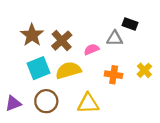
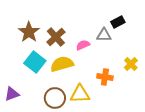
black rectangle: (130, 24) -> (118, 22), turned -48
cyan square: (39, 68) -> (35, 62), turned -30
orange cross: (114, 75) -> (105, 77), moved
brown circle: (46, 101) -> (55, 98), moved

